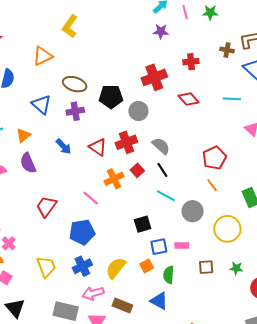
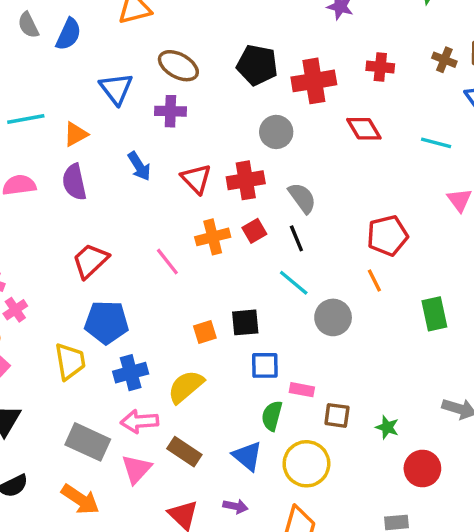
black pentagon: (111, 97) -> (257, 65), moved
yellow circle: (227, 229) -> (306, 464), moved
blue pentagon: (82, 232) -> (107, 322), moved
pink rectangle: (182, 245) -> (302, 390), moved
orange square: (147, 266) -> (205, 332), moved

